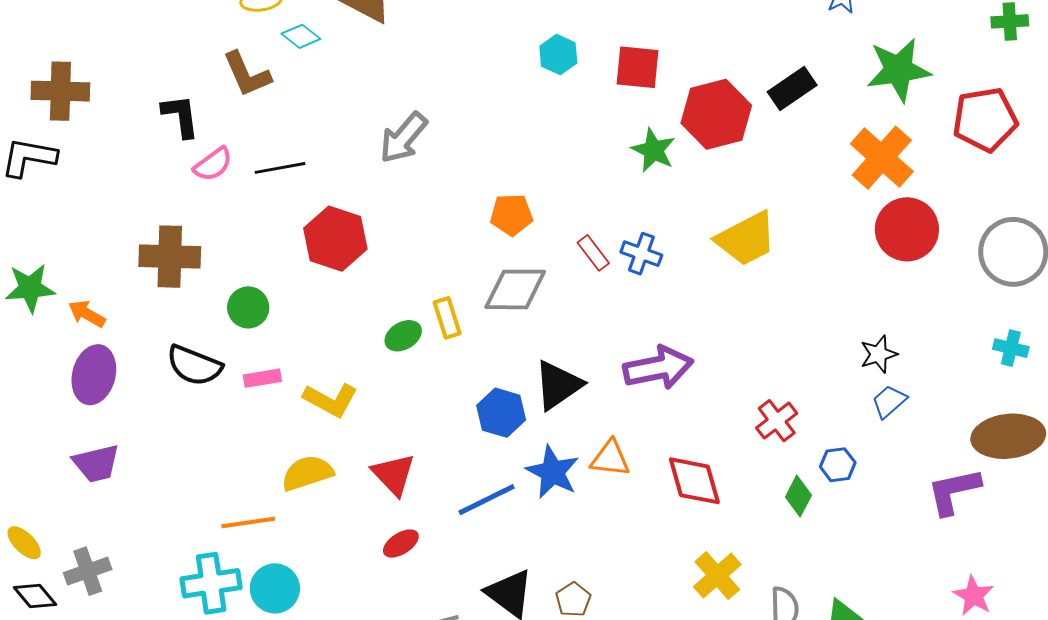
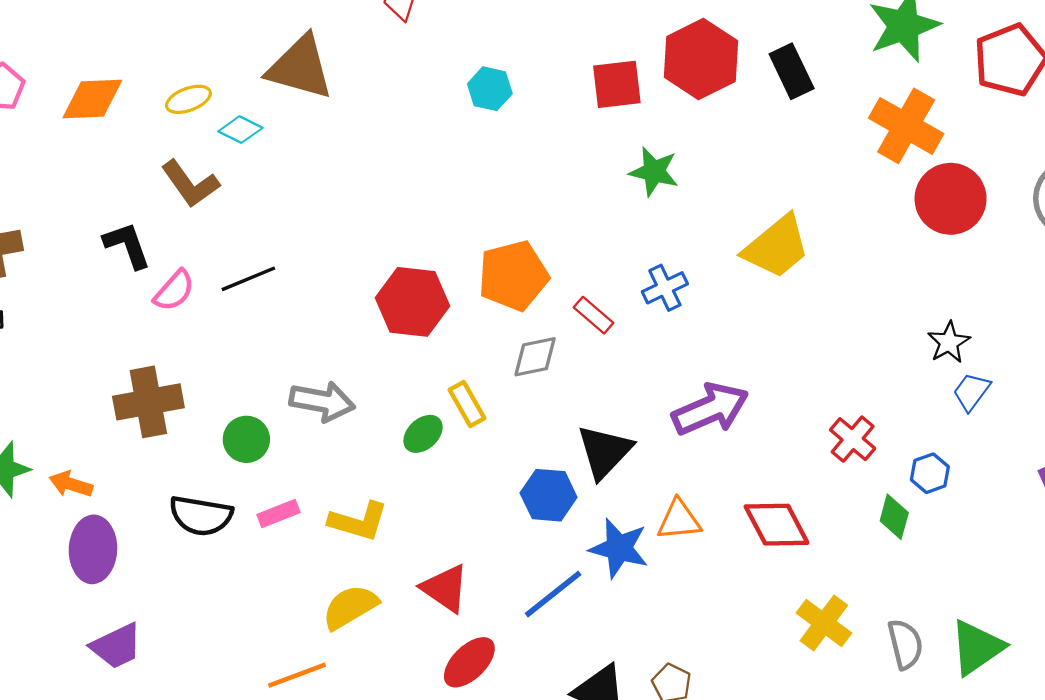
cyan hexagon: (558, 55) -> (490, 89), moved
black rectangle: (792, 88) -> (792, 71), turned -69
red hexagon: (716, 114) -> (701, 59), moved
gray arrow: (403, 138) -> (322, 401), moved, turned -108
orange pentagon: (511, 215) -> (513, 276), size x1.5
red hexagon: (335, 239) -> (412, 302), moved
red rectangle: (593, 253) -> (593, 315), moved
blue cross: (641, 254) -> (665, 288), turned -33
gray diamond: (515, 289) -> (535, 357), size x0.7
red ellipse: (401, 543) -> (469, 662), size x1.4

